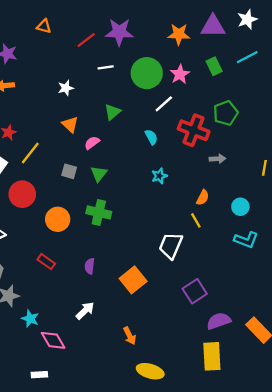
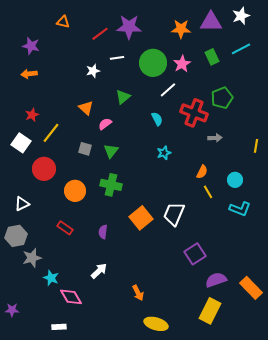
white star: (66, 88) -> (93, 71), moved
yellow line: (196, 220) -> (208, 192), moved
orange square: (133, 280) -> (141, 218), moved
yellow rectangle: (212, 356) -> (210, 311), turned 30

